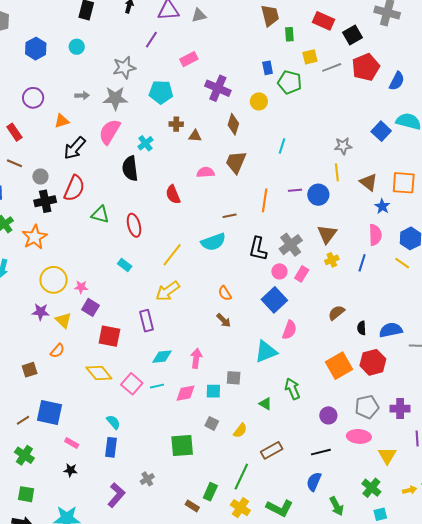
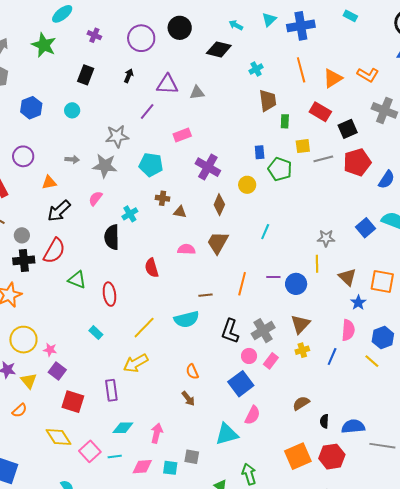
pink semicircle: (110, 132) -> (95, 198), size x0.6

